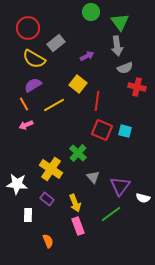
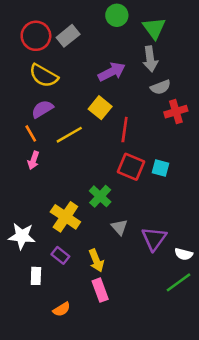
gray rectangle: (56, 43) -> (68, 36), moved
purple arrow: (87, 56) -> (112, 72), size x1.5
red cross: (137, 87) -> (176, 112), turned -30
pink arrow: (26, 125) -> (33, 160), turned -48
green line: (111, 214) -> (178, 282), moved
orange semicircle: (48, 241) -> (62, 309), turned 80

